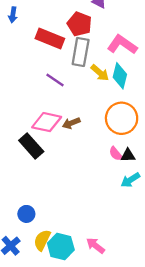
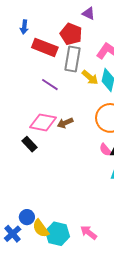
blue arrow: (13, 15) -> (24, 27), moved
black rectangle: (31, 146) -> (30, 144), size x0.7
blue circle: (26, 214) -> (27, 217), moved
yellow semicircle: (42, 240) -> (41, 228), turned -60

